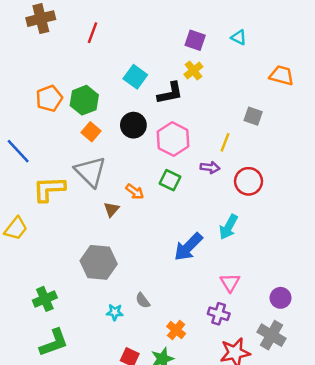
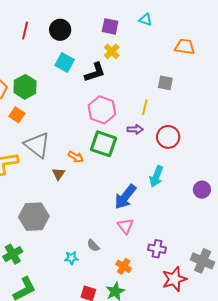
black circle: (133, 125) -> (60, 30), moved
orange square: (91, 132) -> (17, 115), moved
green square: (170, 180) -> (104, 144), size x1.5
gray hexagon: (99, 262) -> (34, 217), moved
pink triangle: (230, 283) -> (125, 226), moved
purple circle: (281, 298) -> (202, 190), moved

